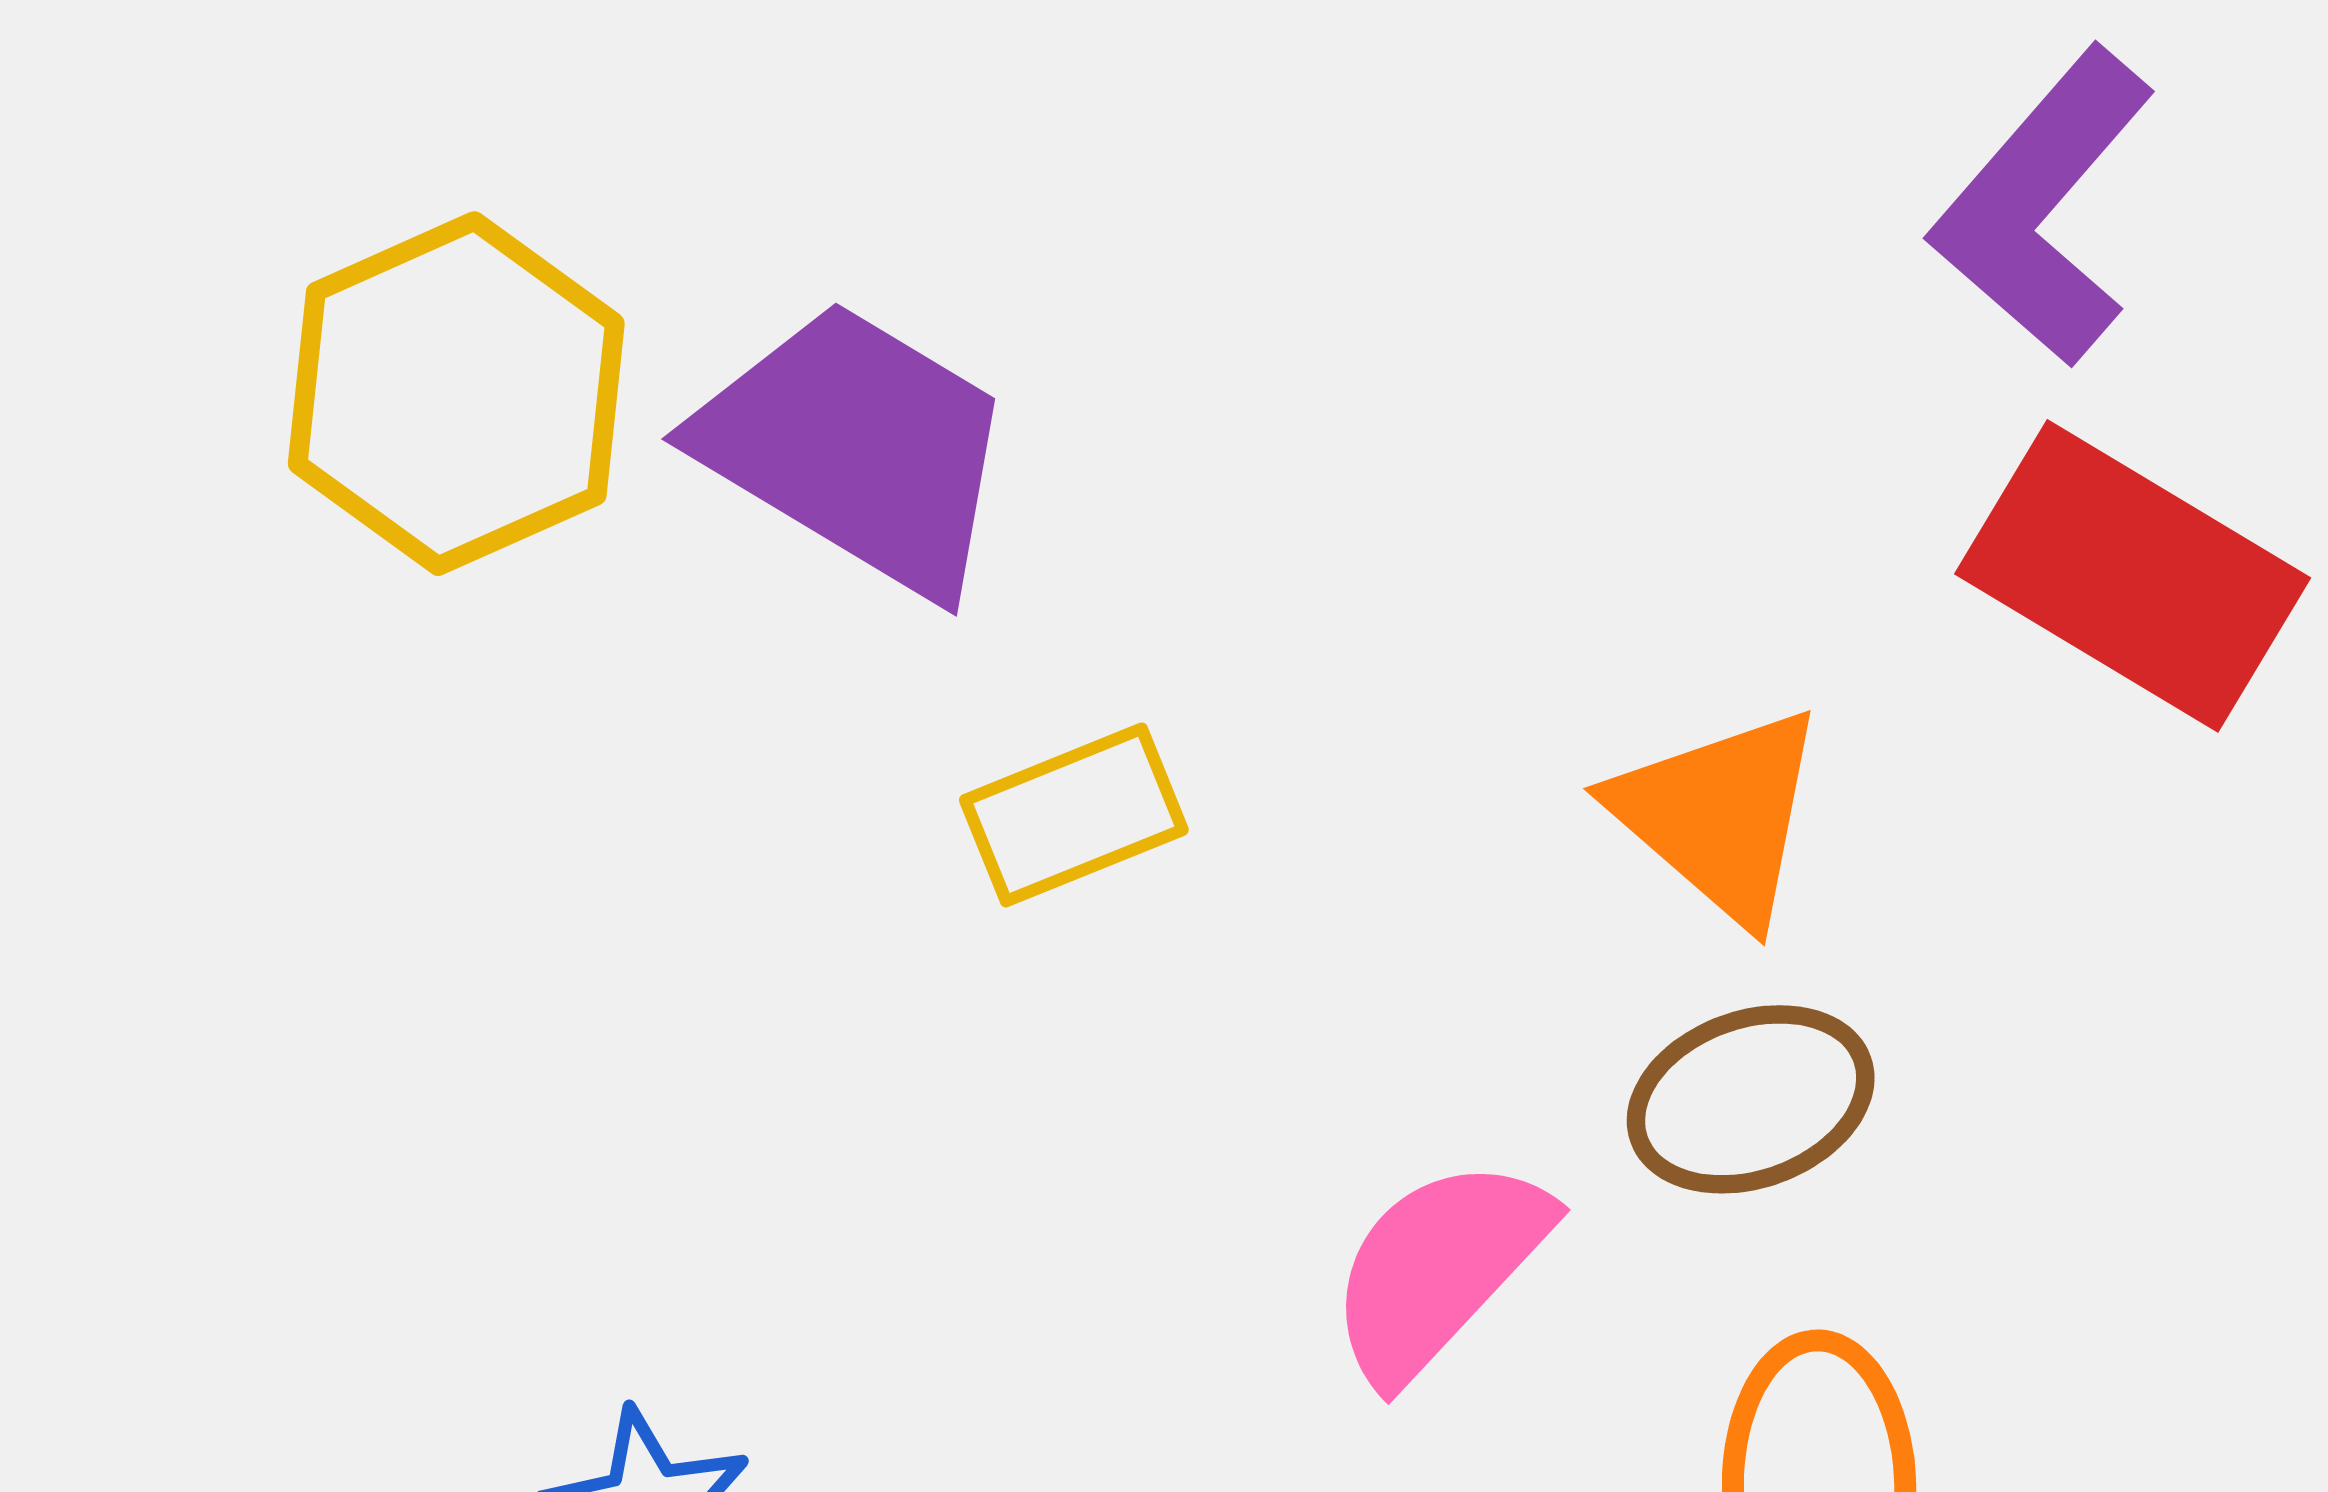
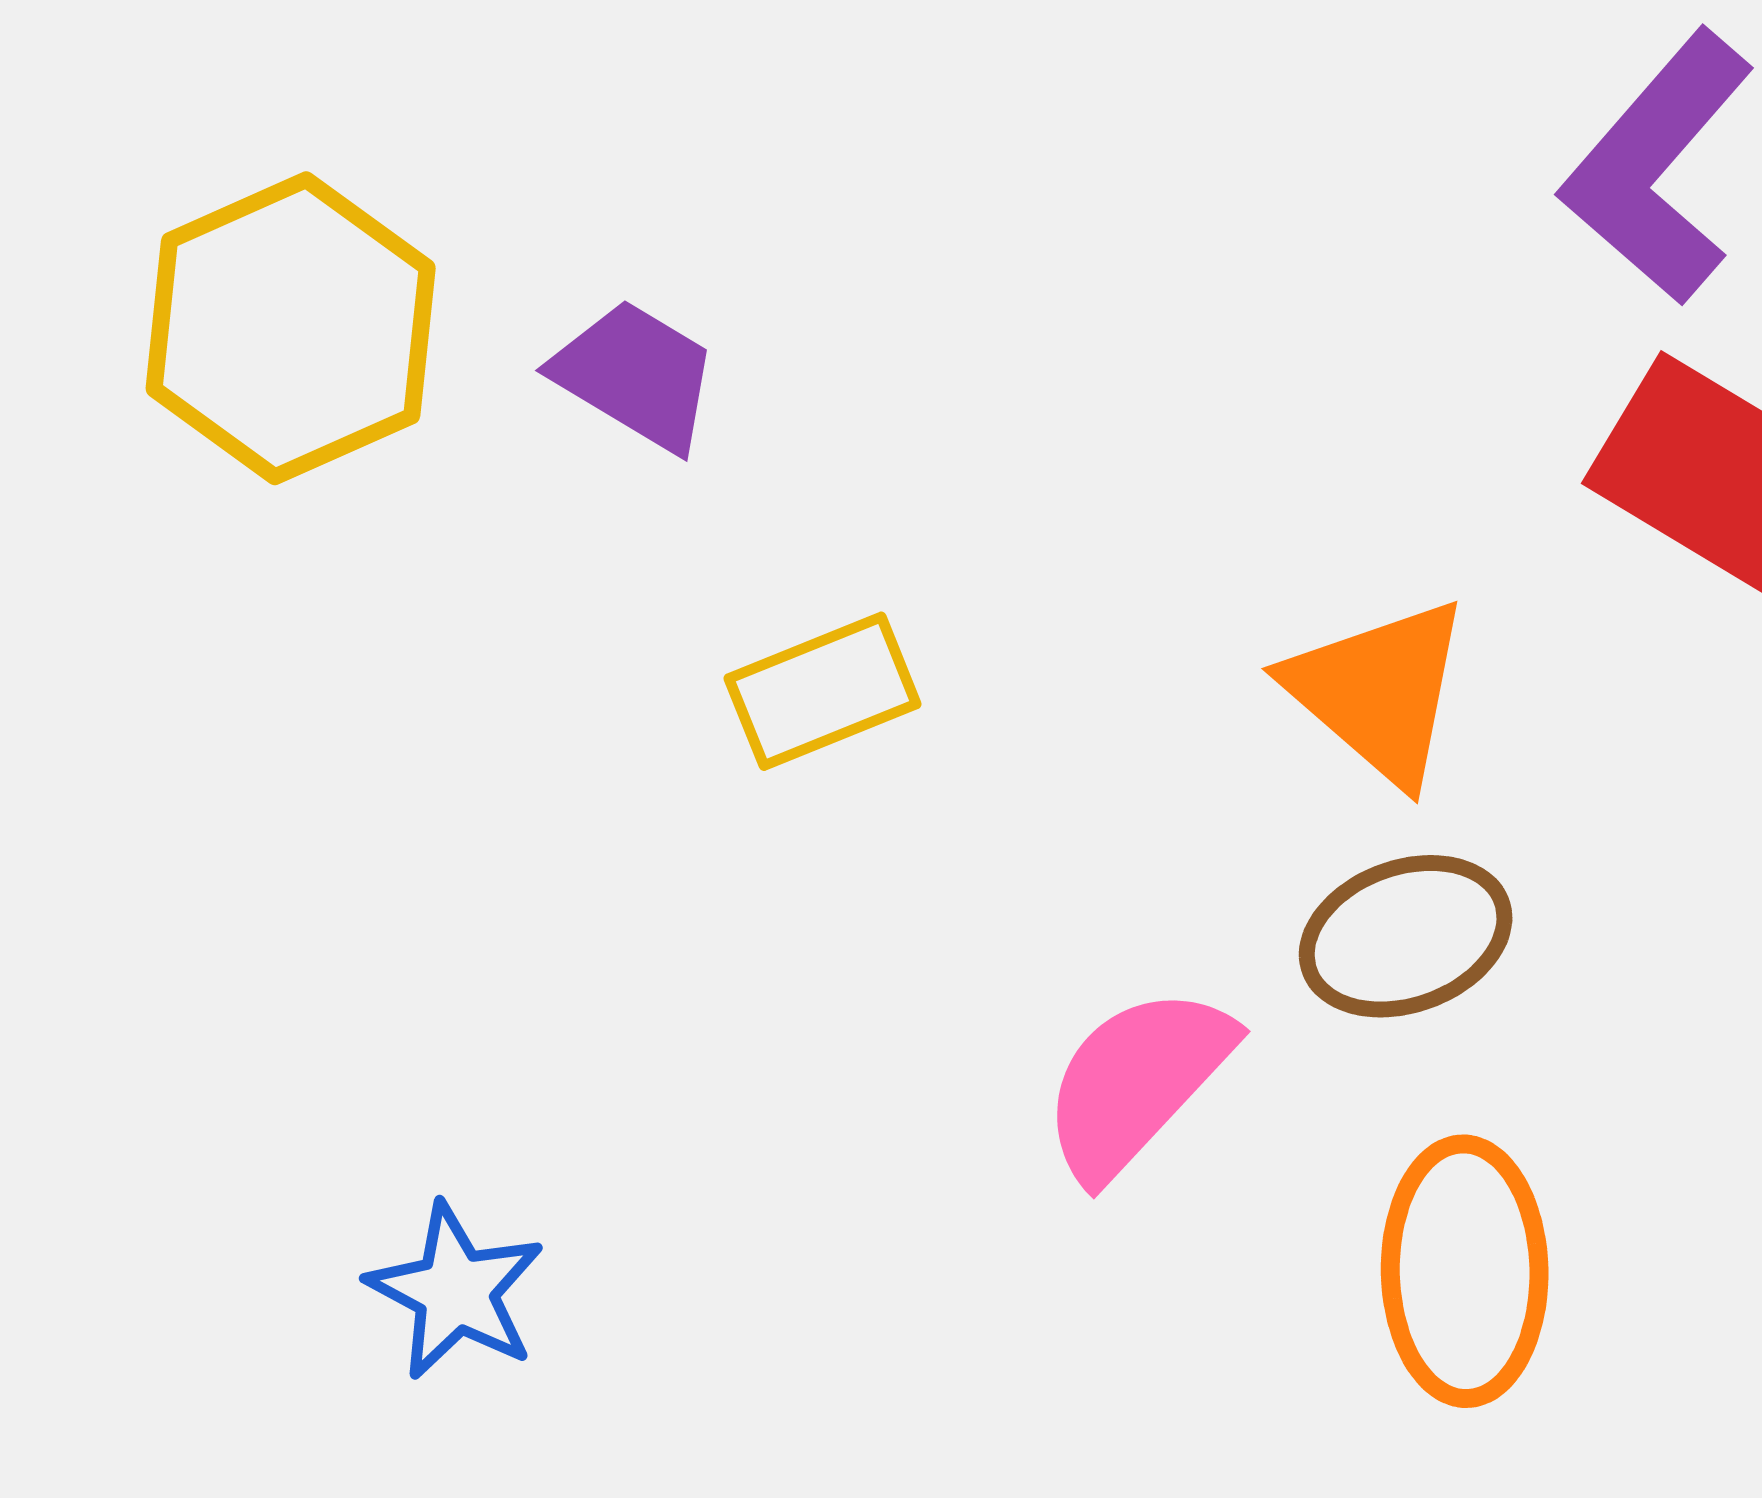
purple trapezoid: (857, 448) -> (636, 375), size x0.6

